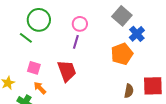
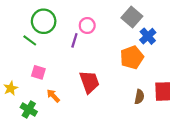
purple line: (76, 42) -> (74, 40), moved
red trapezoid: (67, 71) -> (89, 82), moved
orange arrow: (40, 88) -> (53, 96), moved

